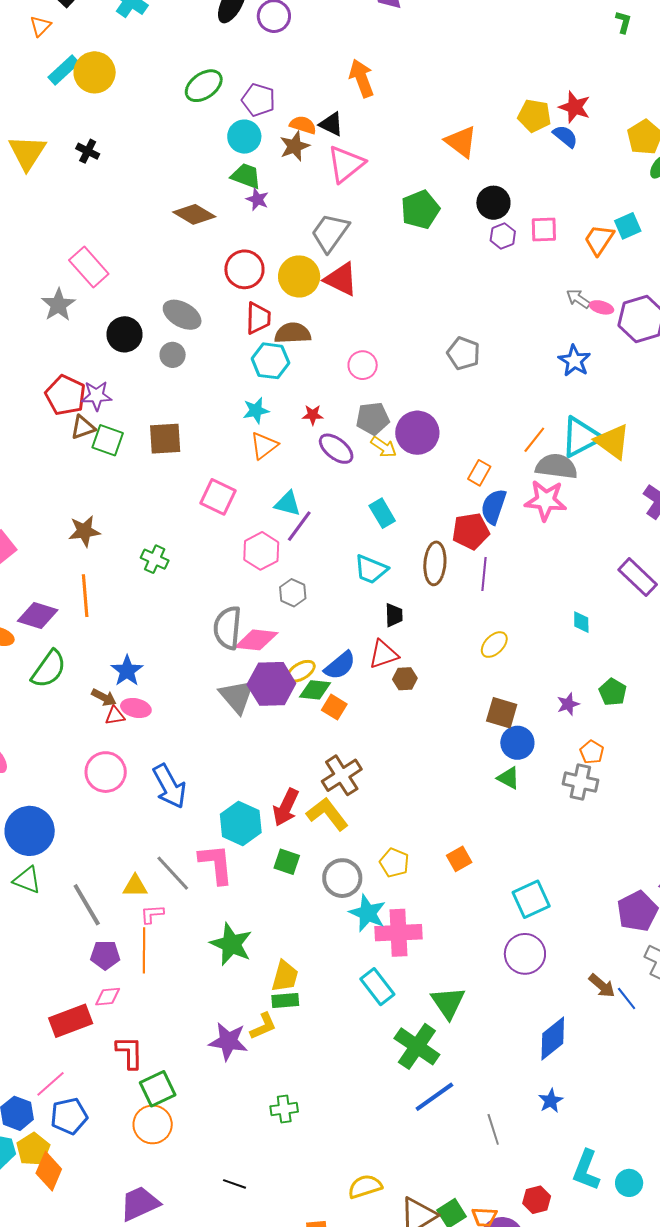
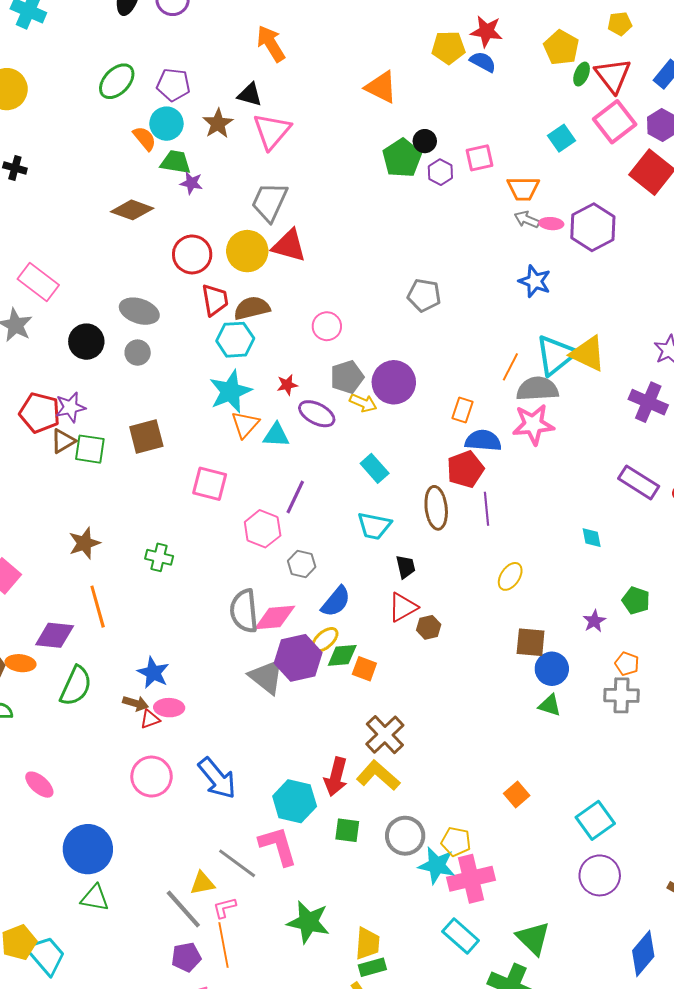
orange semicircle: (303, 125) -> (145, 138), moved, turned 44
black circle: (493, 203) -> (425, 141), size x0.7
green pentagon: (420, 210) -> (402, 158), moved
orange trapezoid: (599, 240) -> (523, 189), moved, turned -112
cyan star: (256, 411) -> (230, 391), size x1.6
cyan triangle: (288, 504) -> (276, 435), moved
blue semicircle: (494, 507) -> (483, 441), turned 87
blue semicircle: (340, 665) -> (336, 602), moved
yellow pentagon: (394, 863) -> (456, 842), moved
gray line: (87, 905) -> (183, 909), moved

